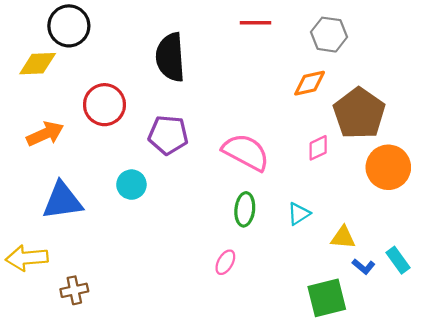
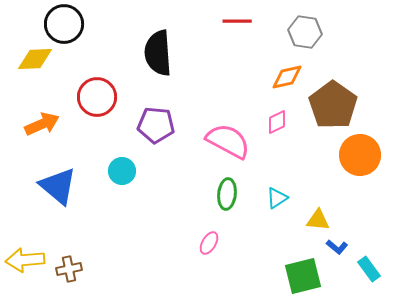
pink diamond: (318, 148) -> (277, 122), moved
blue triangle: (62, 201) -> (58, 186), turned 48
yellow arrow: (27, 258) -> (25, 260), moved
cyan rectangle: (398, 260) -> (369, 269), moved

